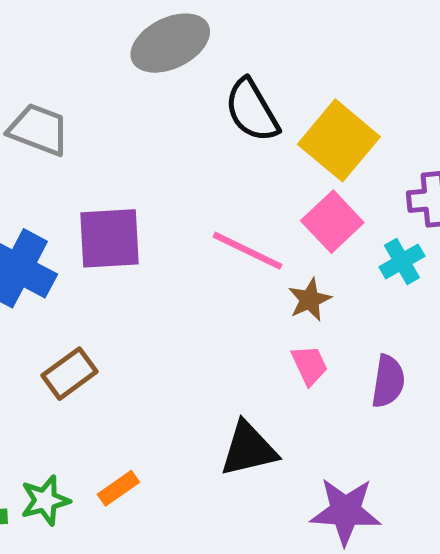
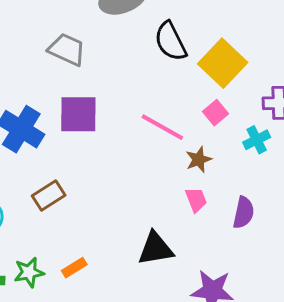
gray trapezoid: (39, 130) -> (67, 50), moved
pink square: (332, 222) -> (215, 113), size x0.7

